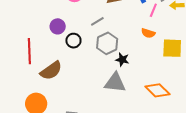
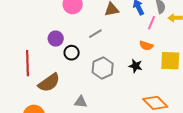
gray hexagon: (107, 43) -> (103, 68), moved
black star: (122, 60) -> (136, 66), moved
gray triangle: (115, 83) -> (81, 102), moved, size x0.6

